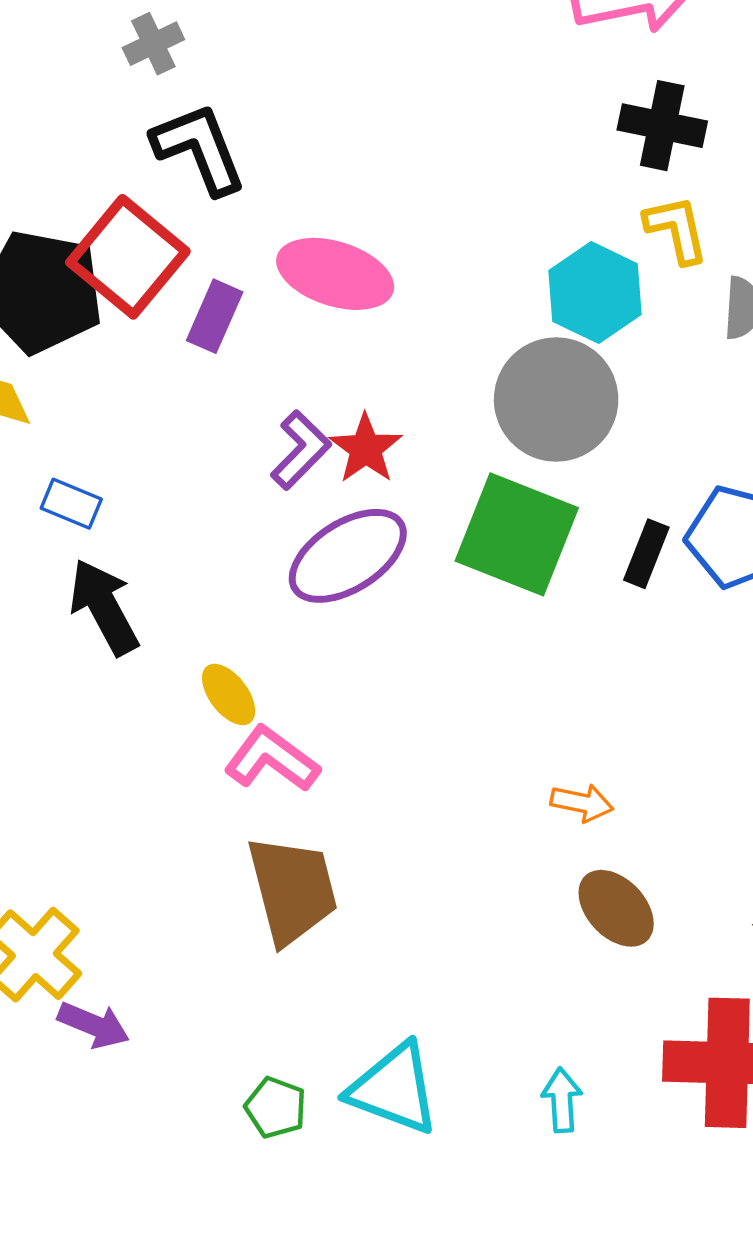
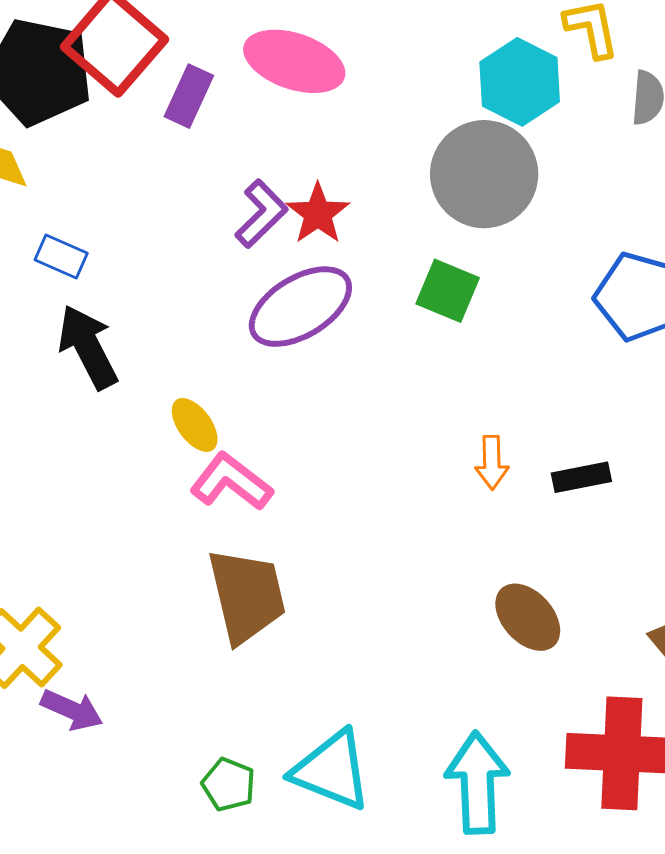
green square: (517, 534) -> (448, 291), size x0.6
black rectangle: (646, 554) -> (581, 477), moved, turned 56
orange arrow: (582, 803) -> (492, 463), moved, turned 76
cyan arrow: (562, 1100) -> (477, 783), size x1.8

